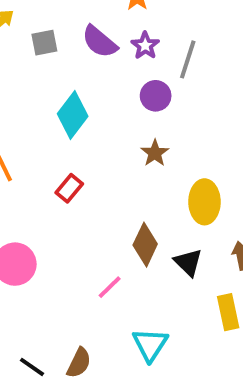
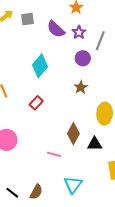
gray square: (44, 43) -> (27, 19), moved
black triangle: (188, 262) -> (95, 144), turned -49
pink line: (110, 287) -> (54, 154), turned 56

